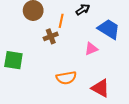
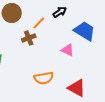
orange line: (61, 21) -> (39, 23), turned 32
pink triangle: (91, 49) -> (68, 50), turned 48

